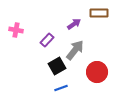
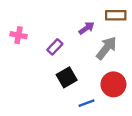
gray arrow: (75, 50) -> (106, 48), moved
blue line: (61, 88) -> (87, 103), moved

